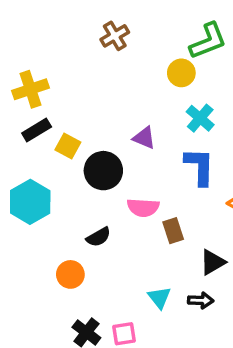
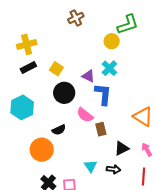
cyan cross: (200, 118) -> (109, 68), moved
yellow square: (68, 146) -> (56, 69), moved
blue L-shape: (200, 166) -> (103, 94), moved
pink semicircle: (143, 207) -> (85, 115), turned 30
orange circle: (70, 274) -> (42, 150), size x1.5

